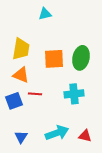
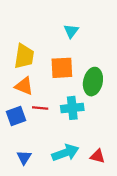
cyan triangle: (45, 14) -> (71, 31), moved, turned -40
green ellipse: (81, 58) -> (93, 82), moved
cyan cross: (74, 94) -> (72, 108), moved

